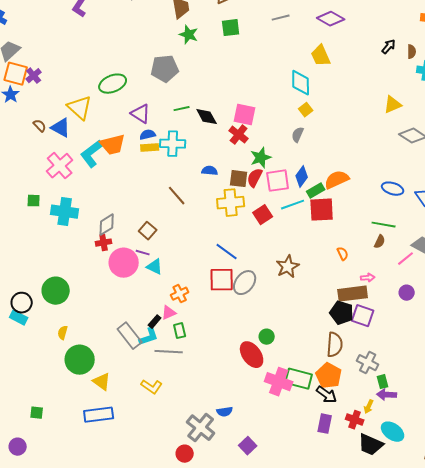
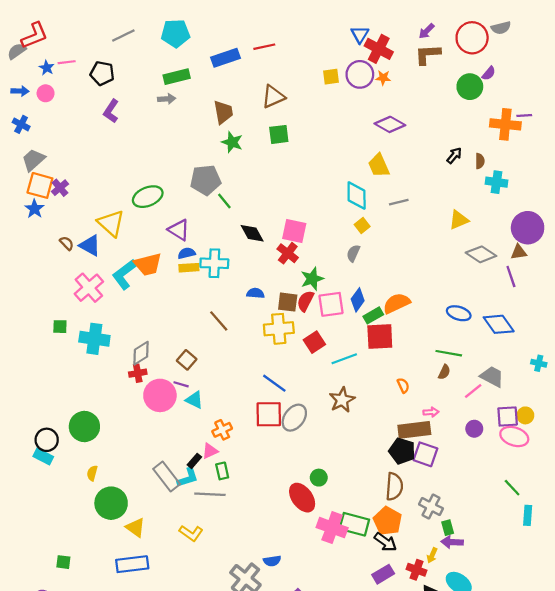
gray line: (281, 18) -> (399, 202), moved
green line: (182, 109) -> (224, 201), moved, turned 63
cyan line: (293, 205) -> (344, 359), moved
purple rectangle: (325, 424) -> (383, 574), turned 48

